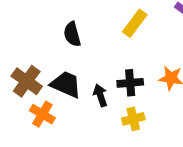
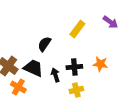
black semicircle: (72, 34) -> (44, 44), moved, turned 49

